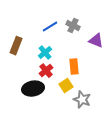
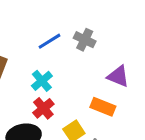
purple triangle: (96, 41) -> (118, 76), moved
orange rectangle: (74, 67) -> (103, 107), moved, turned -63

